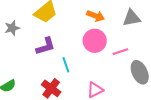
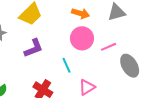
cyan line: (66, 65) -> (67, 65), moved

